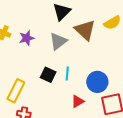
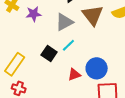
cyan line: (67, 73) -> (68, 45), moved, turned 32
red triangle: (78, 101) -> (74, 75), moved

